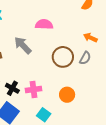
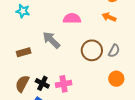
orange arrow: (90, 38) -> (109, 17), moved
orange circle: (67, 95) -> (116, 79), moved

